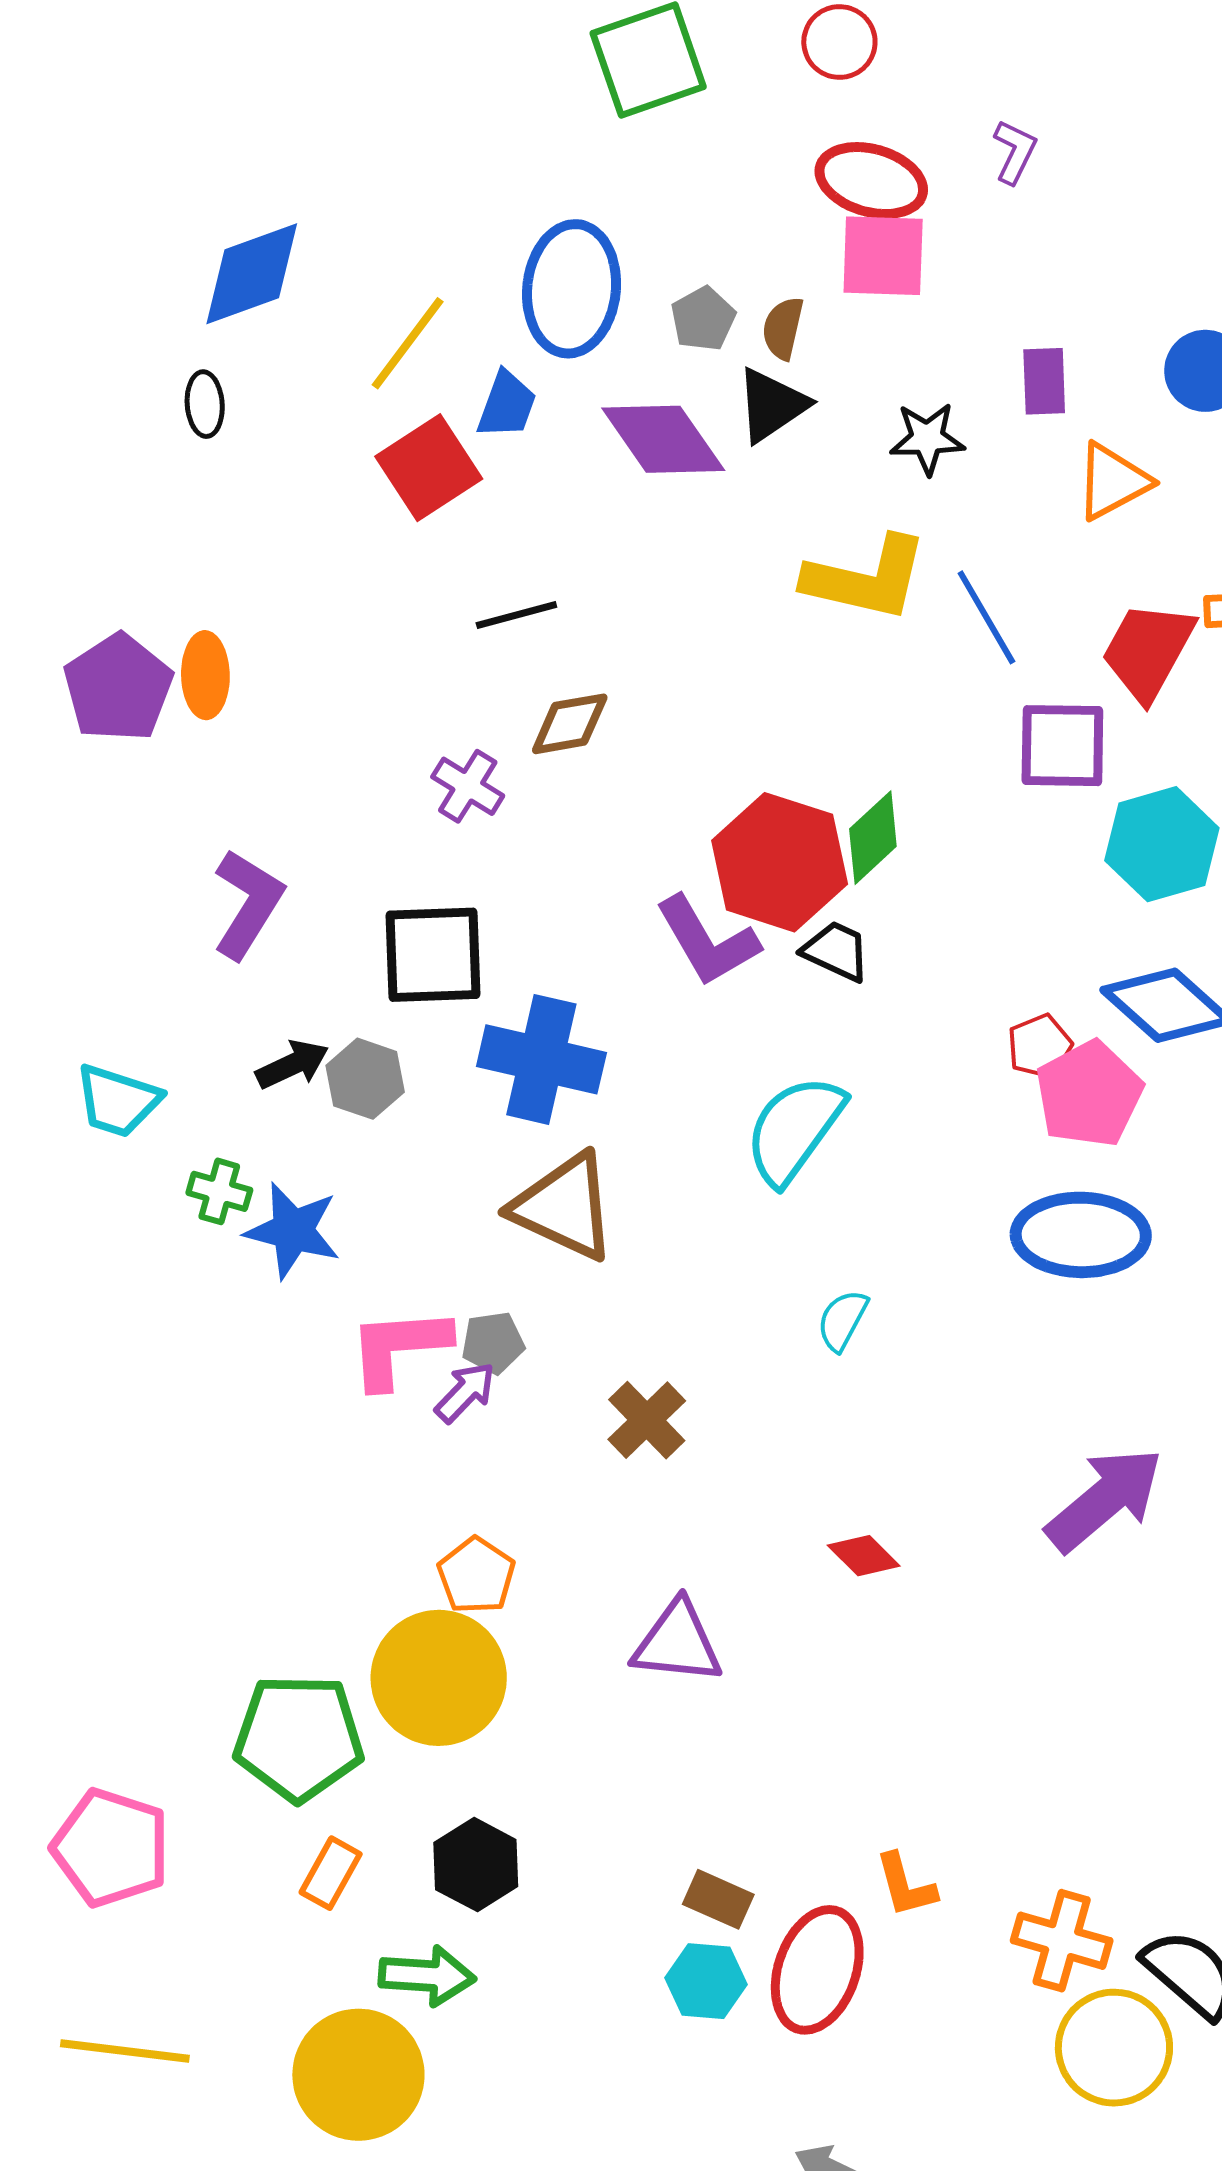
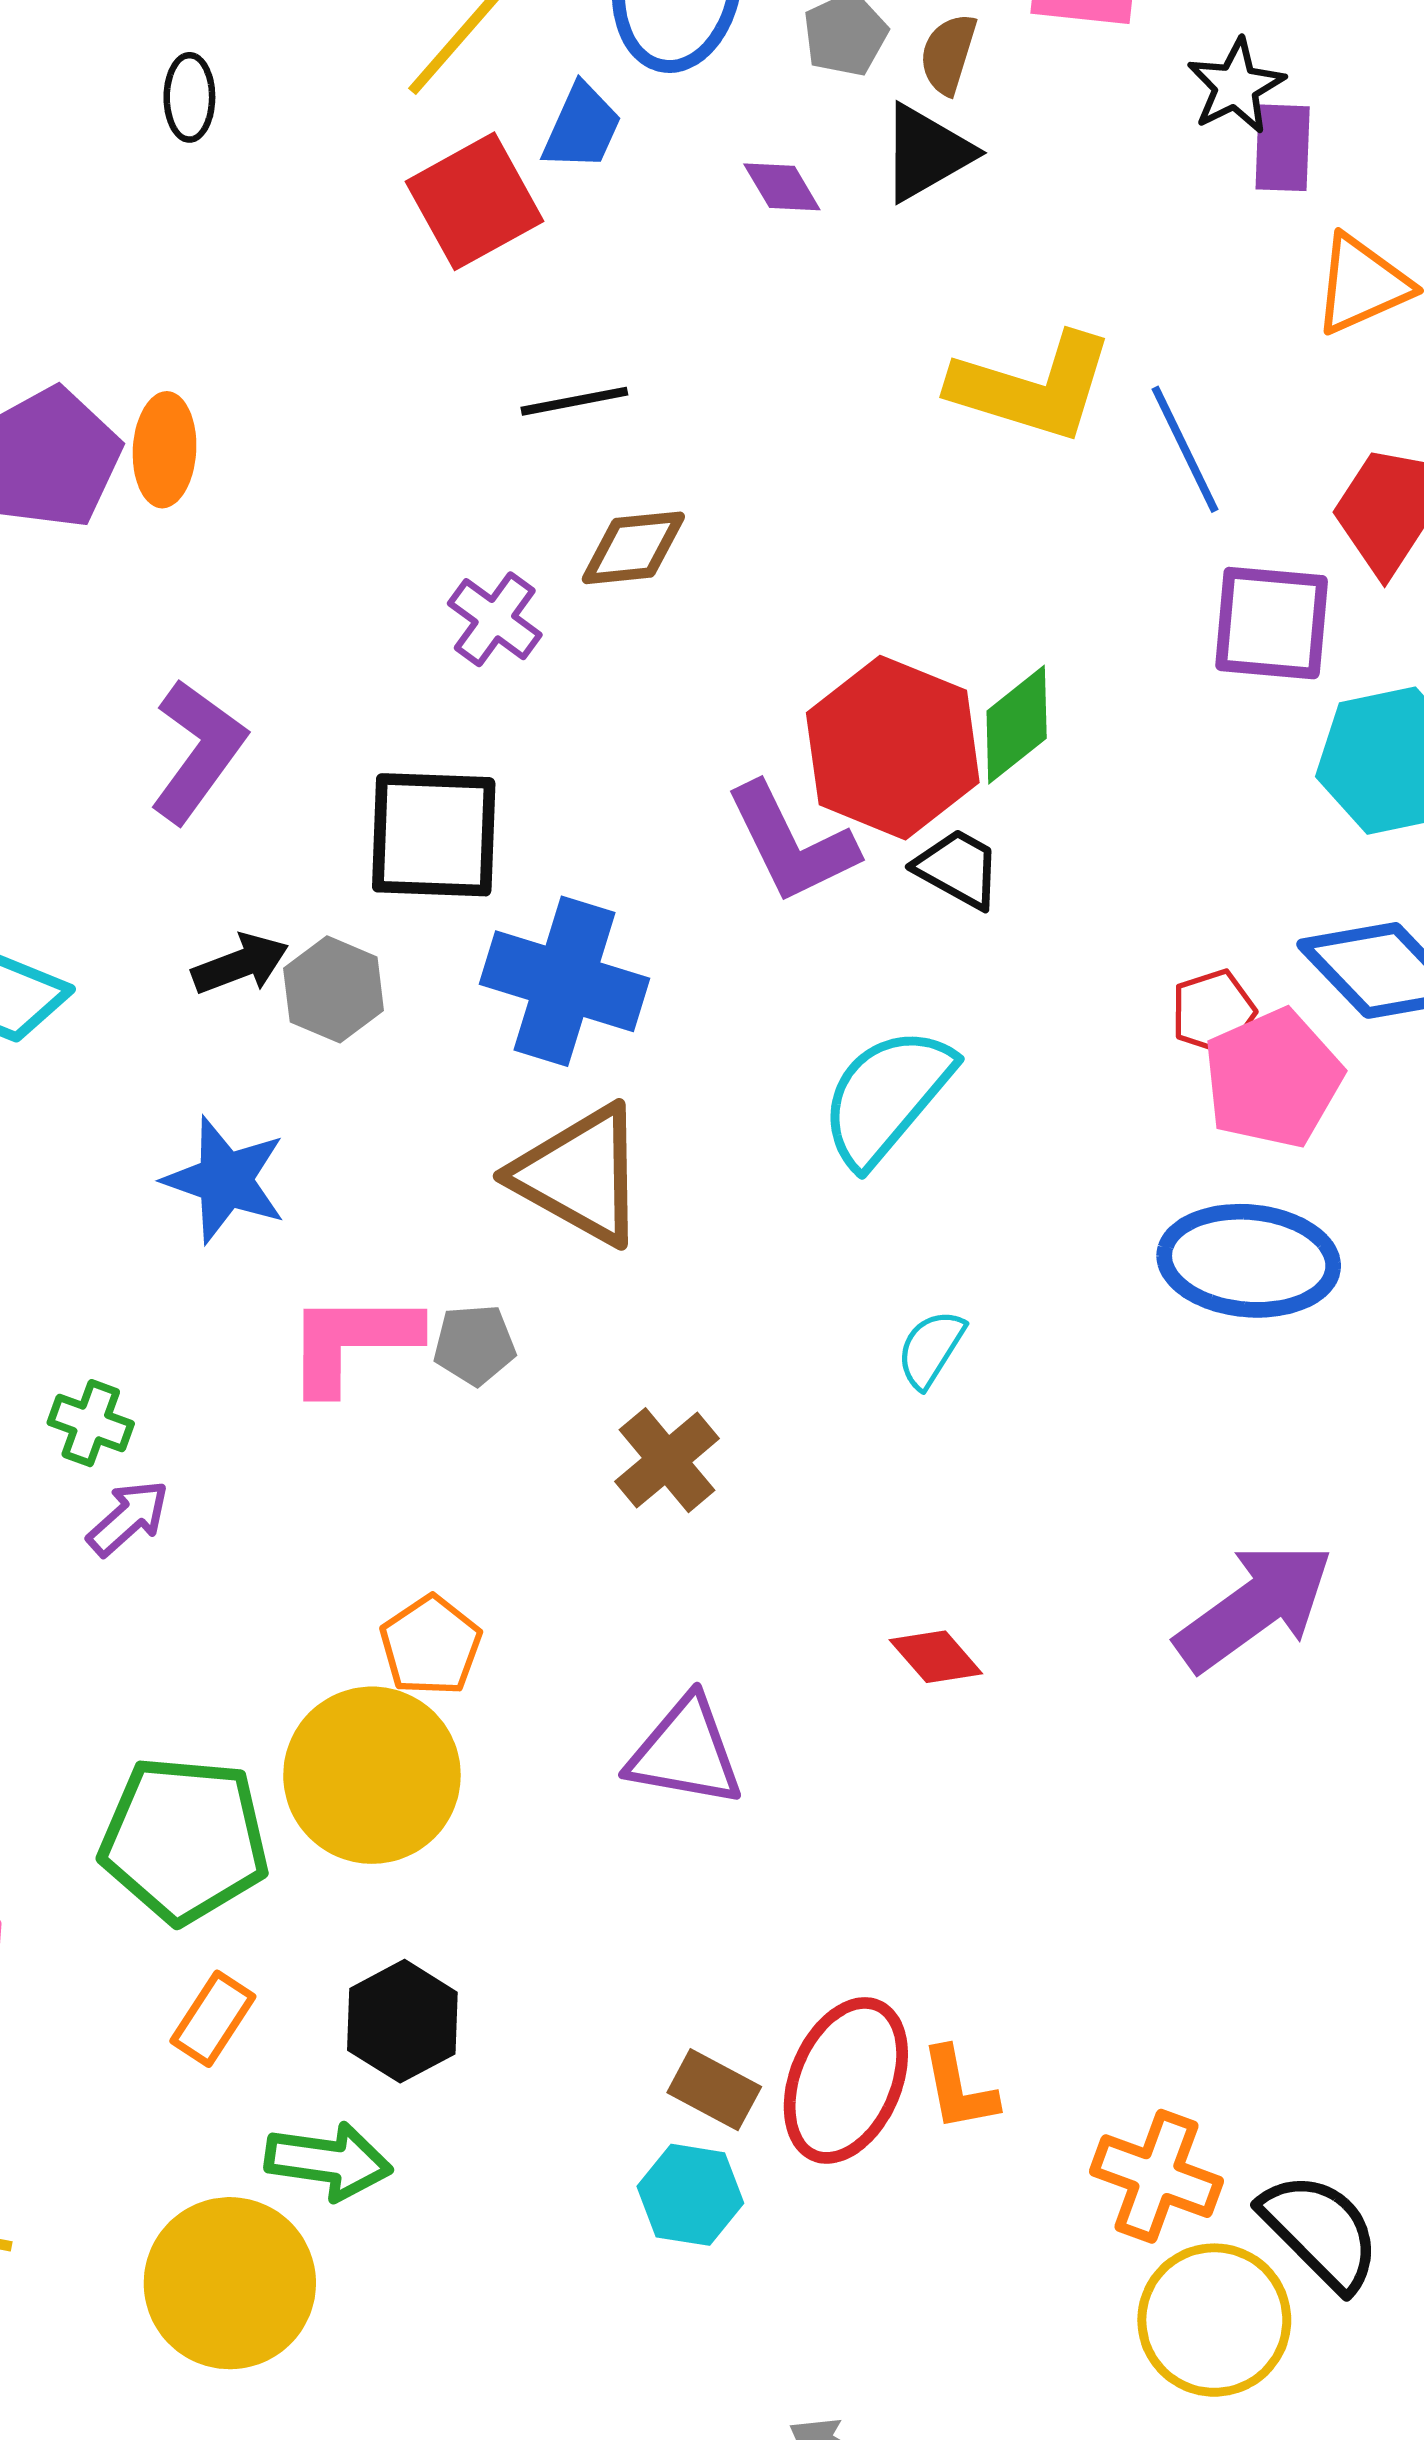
black star: (927, 438) -> (1236, 86), moved, turned -30
purple diamond: (663, 439) -> (782, 187), size x0.5
green cross: (219, 1191) -> (91, 1423), moved
purple arrow: (465, 1392) -> (128, 1518), moved
red ellipse: (817, 1970) -> (846, 2080), moved

